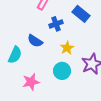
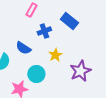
cyan circle: (62, 71) -> (36, 74), moved

